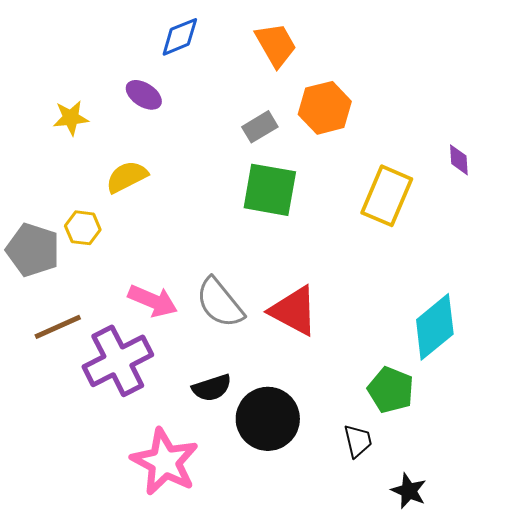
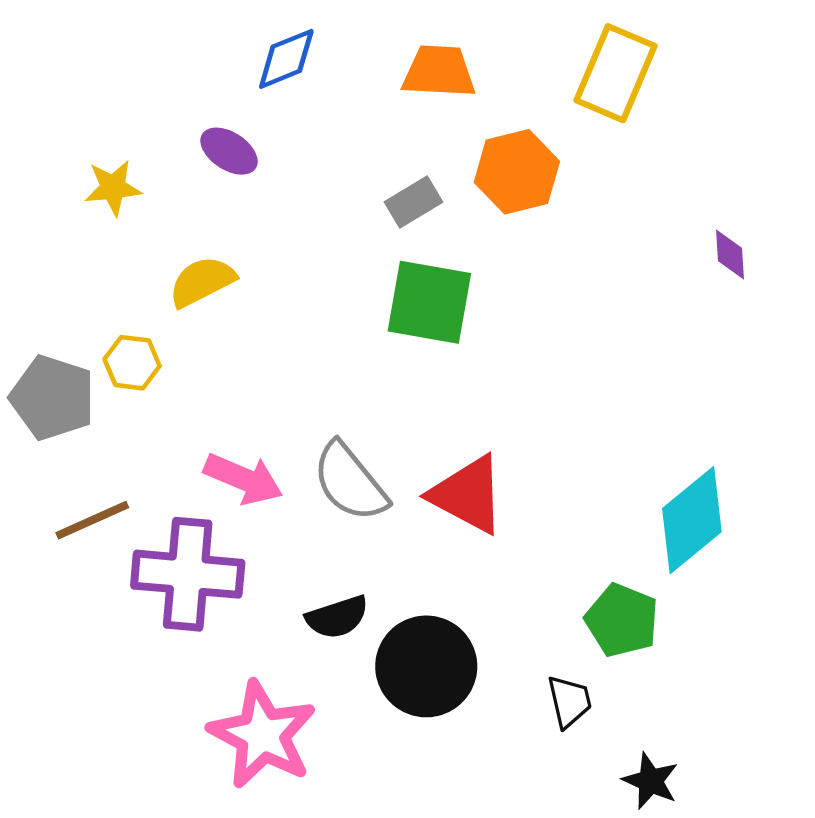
orange trapezoid: (276, 45) -> (439, 72), turned -57
yellow rectangle: (387, 196) -> (616, 73), moved
purple cross: (118, 361) -> (188, 574), turned 32

